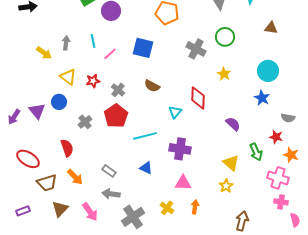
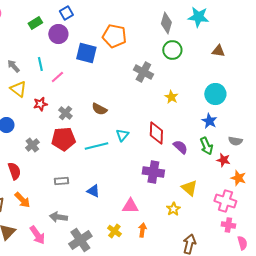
green circle: (225, 37) -> (172, 50), moved
gray arrow: (66, 43) -> (13, 66), turned -48
blue square: (143, 48) -> (86, 53), moved
yellow triangle: (68, 77) -> (18, 89), moved
red diamond: (198, 98) -> (156, 133), moved
red pentagon: (116, 116) -> (63, 139), turned 30
cyan line: (145, 136) -> (96, 146), moved
purple cross: (180, 149) -> (153, 172), moved
green arrow: (256, 152) -> (206, 146), moved
yellow triangle: (231, 163) -> (189, 188), moved
gray rectangle: (109, 171) -> (61, 181), moved, turned -40

